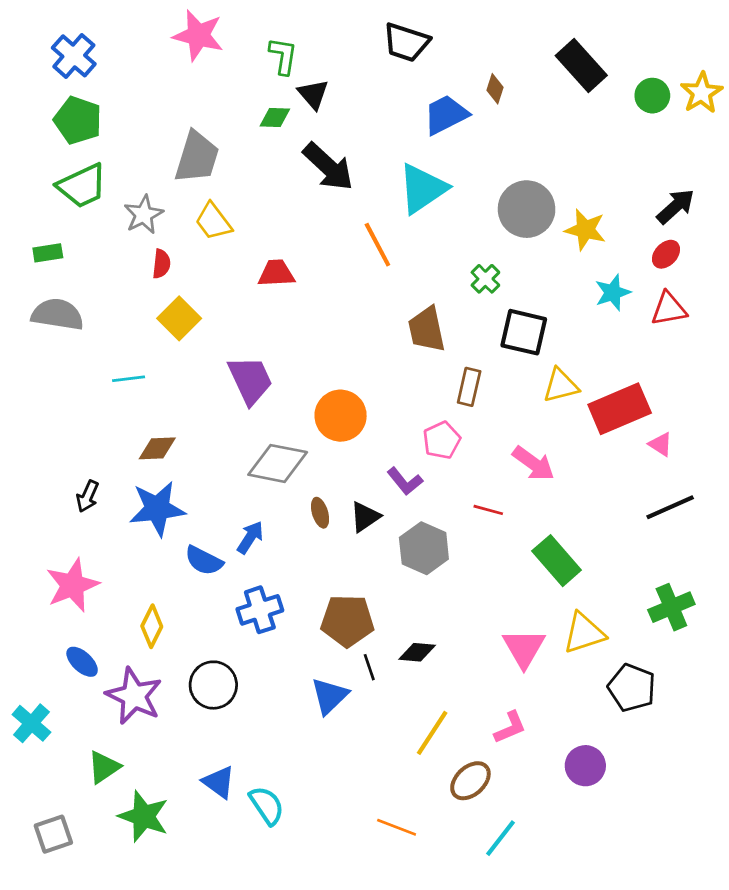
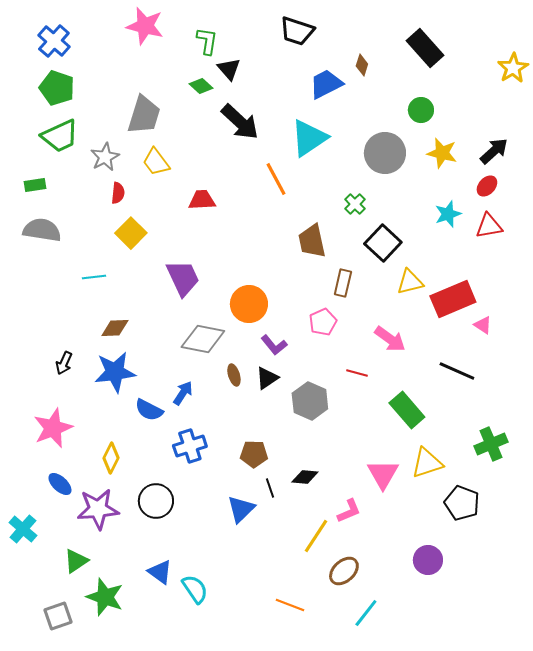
green circle: (652, 96) -> (421, 110), moved
green diamond: (275, 117) -> (201, 86), turned 40
yellow star: (585, 230) -> (442, 153), moved
black square: (524, 332) -> (383, 243), turned 30
purple L-shape: (405, 481) -> (274, 345), moved
black line: (670, 507) -> (457, 371), moved, turned 48
brown pentagon: (347, 621) -> (254, 454), size x0.7
purple star: (134, 696) -> (98, 509), turned -30
pink L-shape: (510, 727) -> (349, 511), moved
gray square: (53, 834) -> (58, 616), moved

